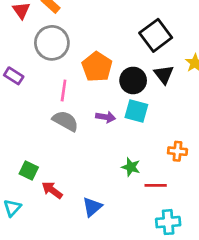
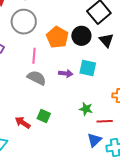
black circle: (133, 80) -> (81, 36), moved
green square: (29, 171) -> (44, 116), moved
red arrow: (52, 190) -> (23, 123), moved
blue triangle: (92, 207) -> (94, 140), moved

